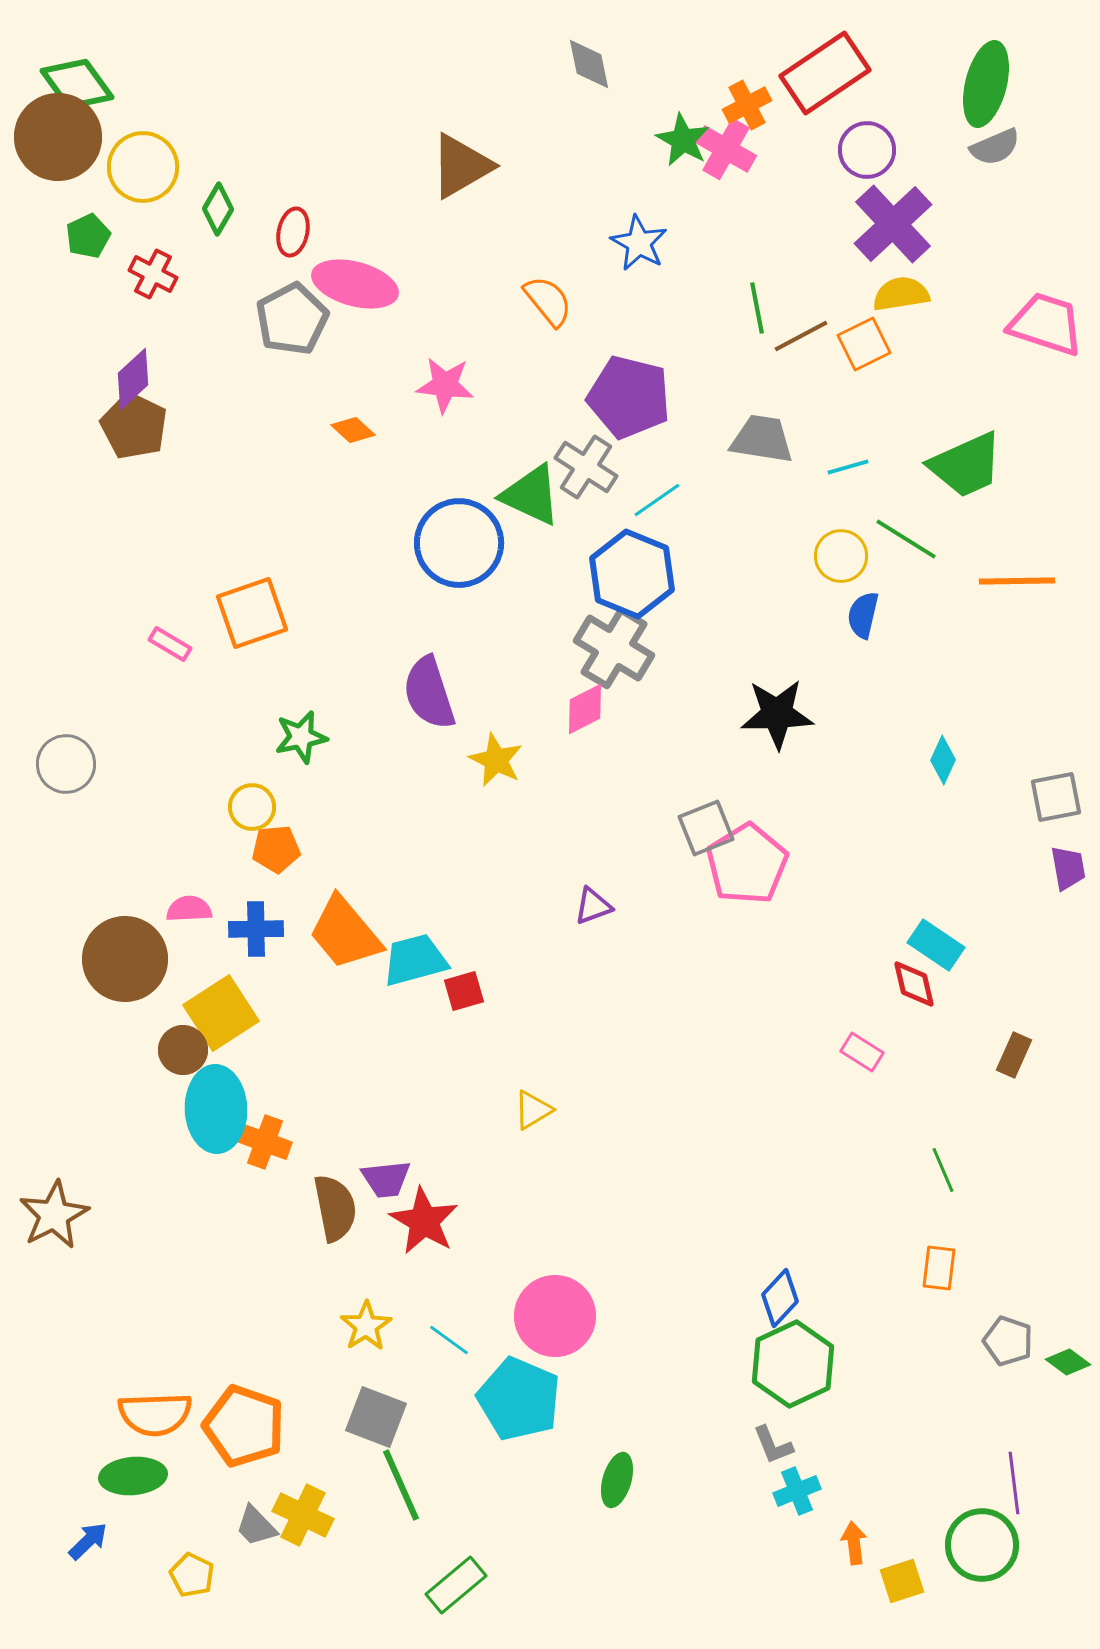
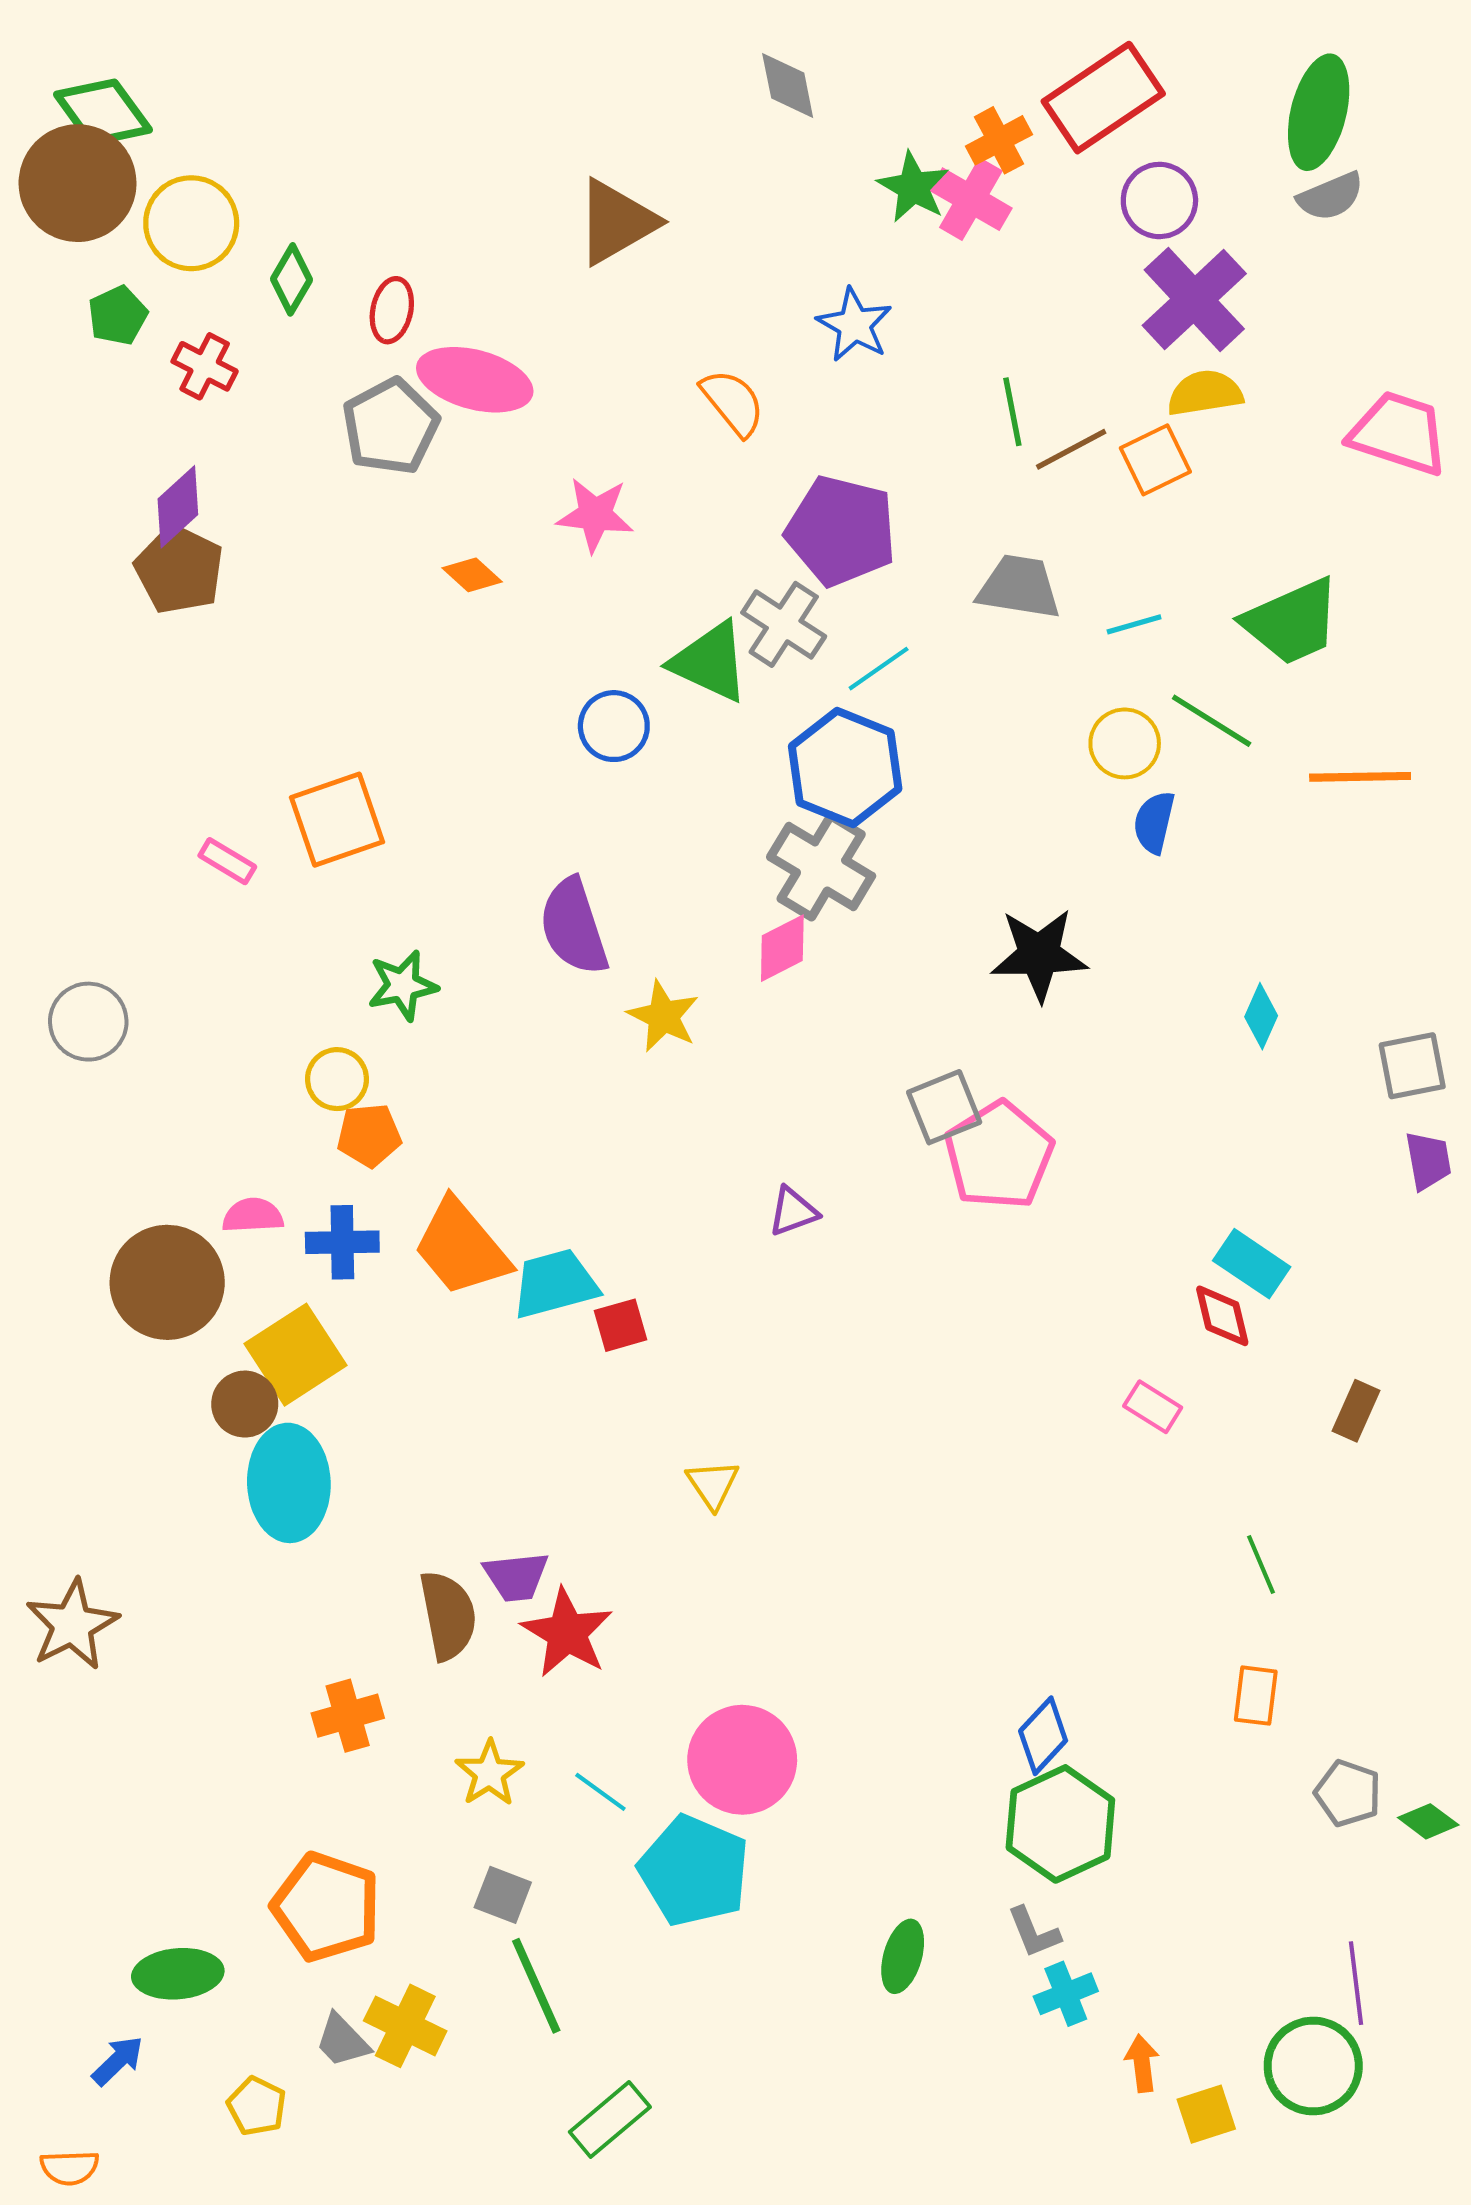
blue circle: (459, 543) -> (614, 726), size x0.6
yellow triangle: (533, 1110) -> (713, 1484), turned -33
orange cross: (265, 1142) -> (348, 1716), moved, turned -36
orange semicircle: (155, 1414) -> (70, 2168), moved, size x0.6
gray square: (376, 1417) -> (503, 1895), size x0.7
green ellipse: (617, 1480) -> (903, 1956), moved

